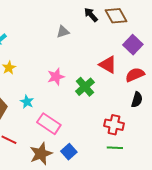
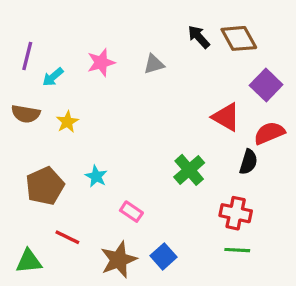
pink star: (56, 77) -> (101, 63), moved
green cross: (85, 87) -> (189, 170), moved
black semicircle: (137, 100) -> (248, 162), moved
pink rectangle: (49, 124) -> (131, 212), size x0.6

